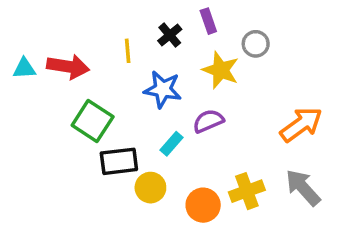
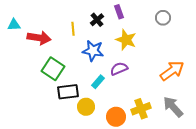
gray circle: (256, 44) -> (163, 18), moved
cyan triangle: (24, 68) -> (14, 25), moved

